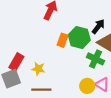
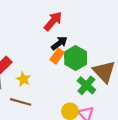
black arrow: (98, 26) -> (59, 43), moved

